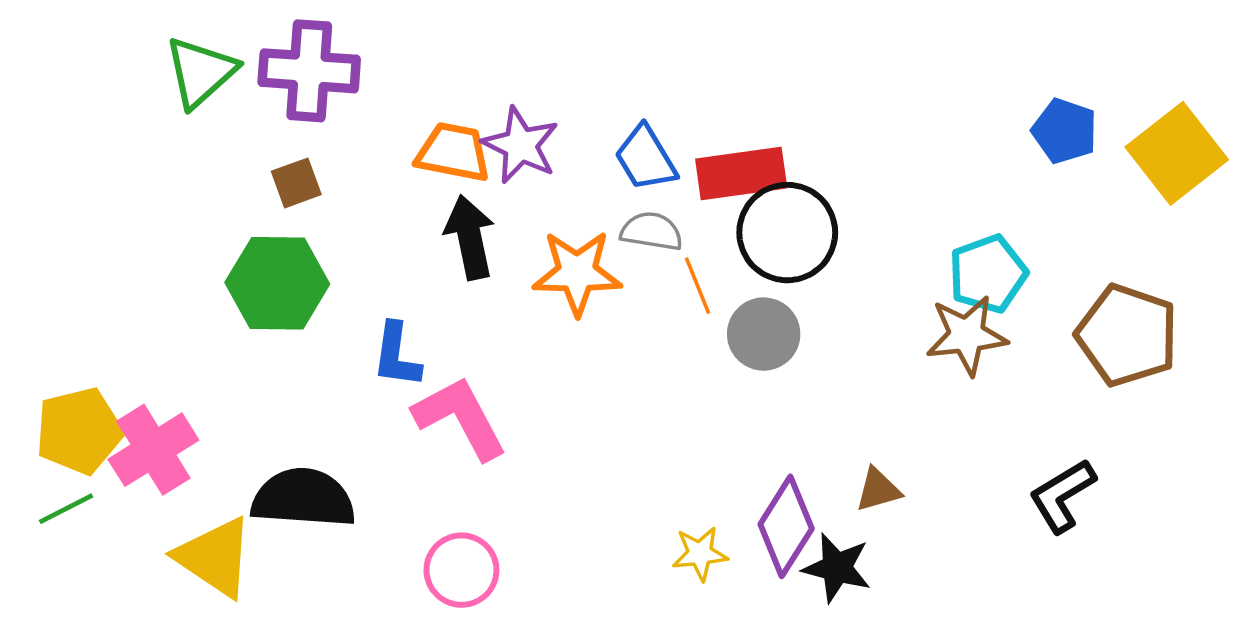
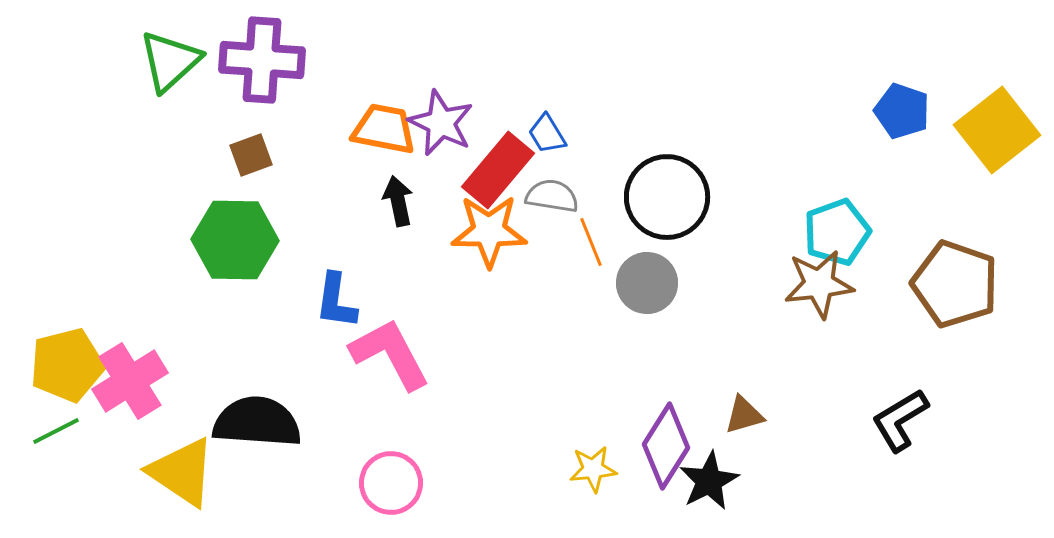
blue trapezoid: (646, 158) -> (547, 134), size x0.7
red rectangle: (741, 174) -> (498, 170), moved, turned -42
black arrow: (470, 237) -> (398, 201), size x0.7
black star: (837, 568) -> (709, 481), turned 30

